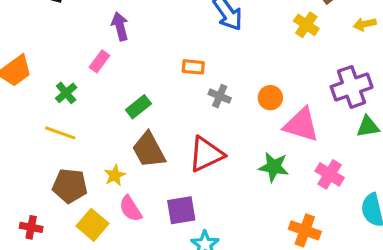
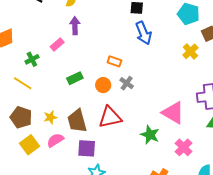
orange circle: (270, 98) -> (103, 85), moved
brown trapezoid: (149, 150) -> (77, 121), moved
pink semicircle: (131, 209) -> (55, 140), turned 78

